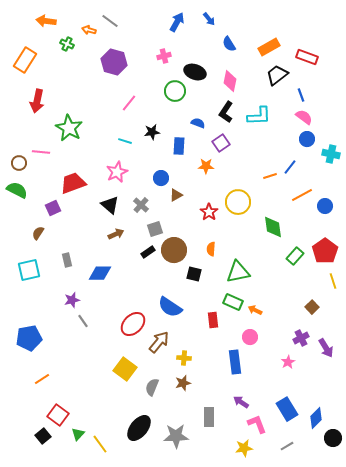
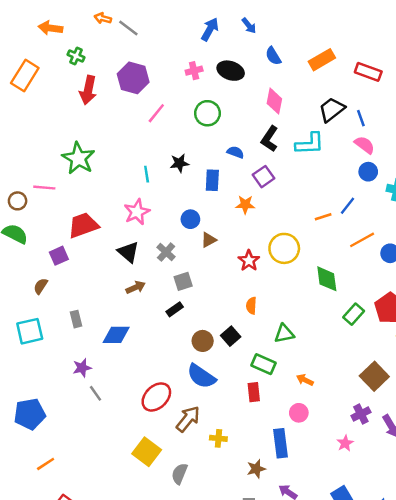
orange arrow: (89, 30) -> (103, 18), moved
black ellipse: (195, 72) -> (231, 71), moved
black trapezoid: (277, 75) -> (332, 110), moved
red arrow: (37, 101) -> (88, 90), moved
pink line: (129, 103) -> (156, 113), moved
cyan line: (125, 141) -> (147, 174), turned 64
brown circle: (174, 250) -> (203, 341), moved, size x0.7
green triangle: (238, 272) -> (284, 334), size x0.7
black square: (194, 274) -> (231, 336), turned 35
green rectangle: (233, 302) -> (263, 364), moved
brown square: (312, 307) -> (374, 376), size x1.6
brown star: (183, 383) -> (256, 469), moved

